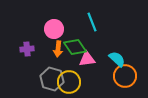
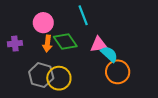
pink triangle: (87, 59) -> (99, 45), moved

